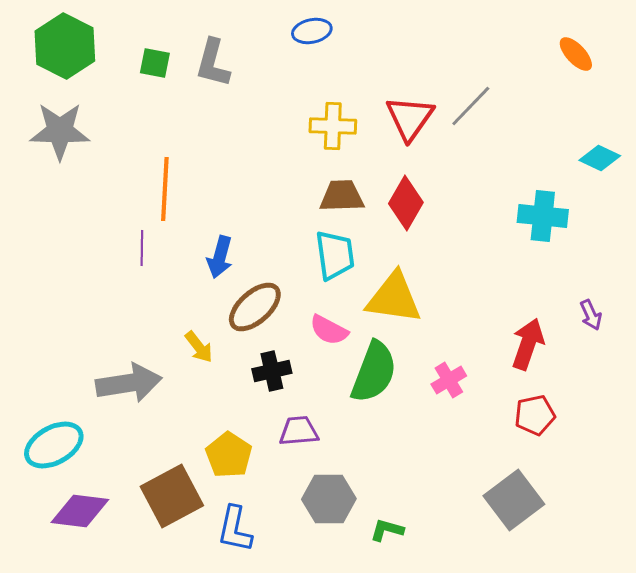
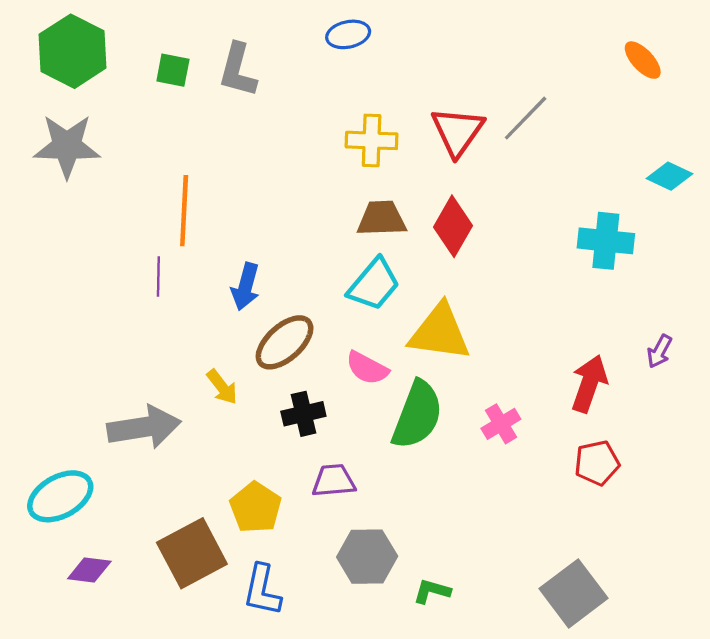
cyan trapezoid: (335, 255) -> (374, 284), turned 48
purple arrow: (591, 315) -> (659, 351), turned 52
gray square: (514, 500) -> (574, 593), moved
purple diamond: (80, 511) -> (89, 570), size x0.7

